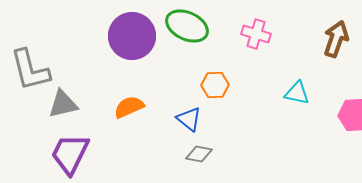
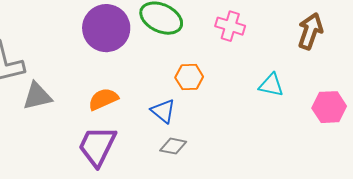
purple trapezoid: (70, 154) -> (97, 146), moved

